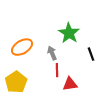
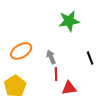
green star: (69, 33) -> (69, 21), moved, turned 30

